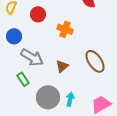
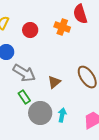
orange cross: (65, 29) -> (62, 27), moved
green rectangle: (23, 79) -> (24, 97), moved

